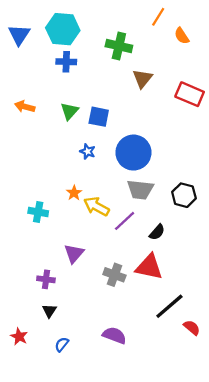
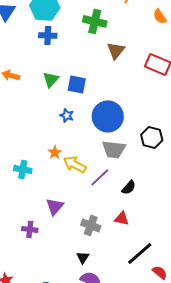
orange semicircle: (182, 36) -> (160, 16), moved
black hexagon: (184, 195) -> (152, 137), moved
red triangle: (149, 267) -> (122, 218), size x0.6
black triangle: (49, 311) -> (83, 257), moved

